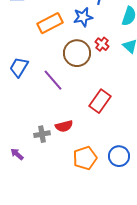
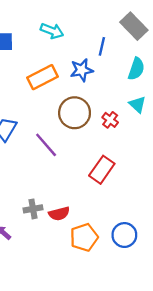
red cross: (102, 44) -> (110, 120), moved
red semicircle: (64, 126) -> (59, 214), moved

